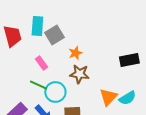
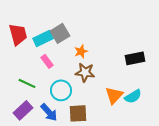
cyan rectangle: (37, 26) -> (43, 38), moved, turned 60
green line: (38, 85) -> (27, 83), moved

